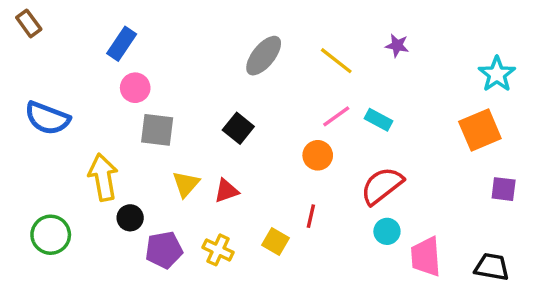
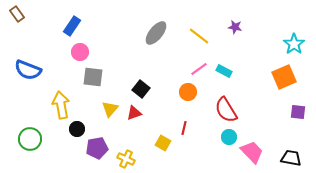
black square: (238, 128) -> (141, 89), moved
red semicircle: (382, 186) -> (226, 110), turned -84
yellow cross: (218, 250) -> (126, 159), moved
pink trapezoid: (426, 257) -> (252, 152), turned 140

